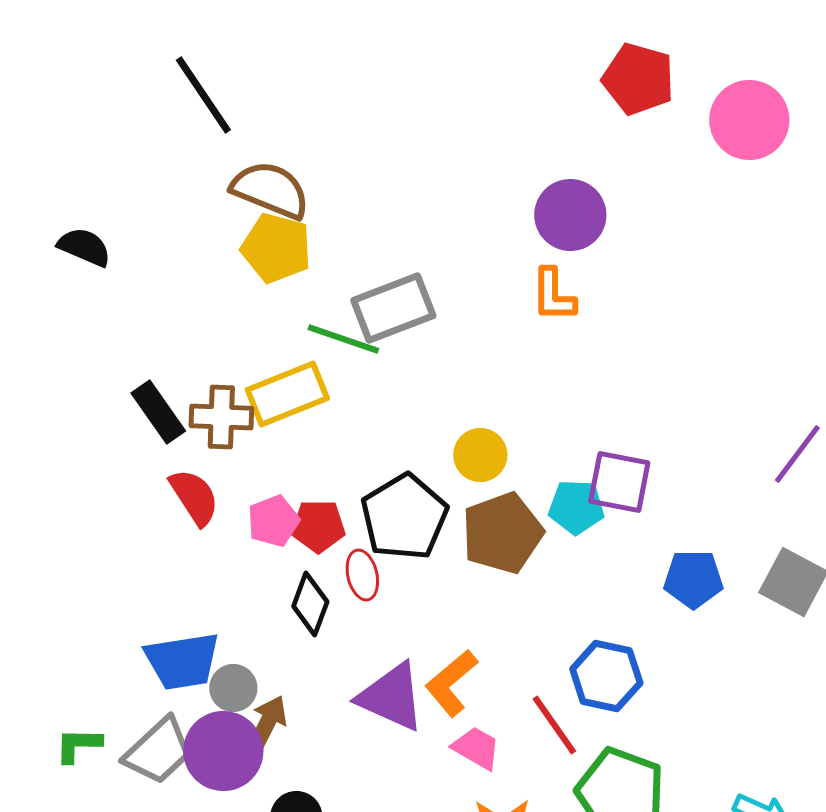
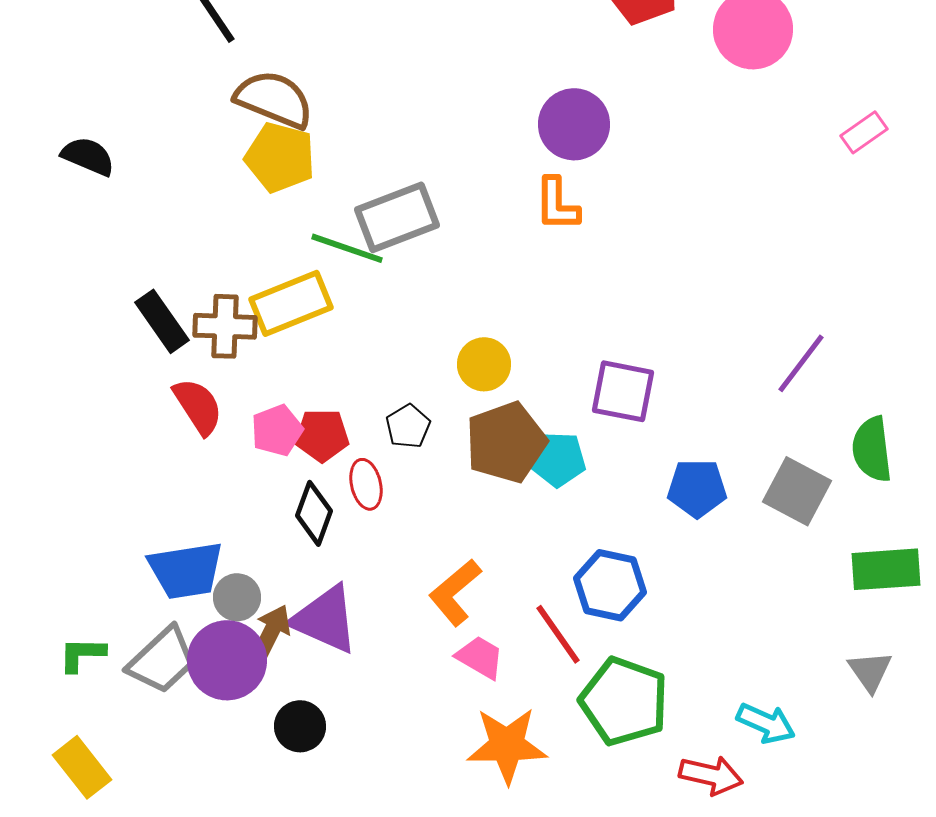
cyan pentagon: (576, 507) -> (558, 459), moved
black pentagon: (404, 517) -> (408, 426), size x0.5
purple triangle: (391, 697) -> (325, 619), moved

